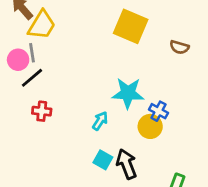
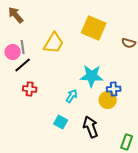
yellow trapezoid: (42, 25) -> (54, 43), moved
blue cross: (158, 111) -> (114, 89), turned -32
cyan square: (103, 160) -> (61, 122), moved

